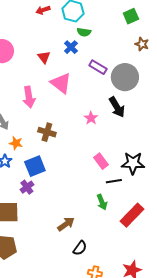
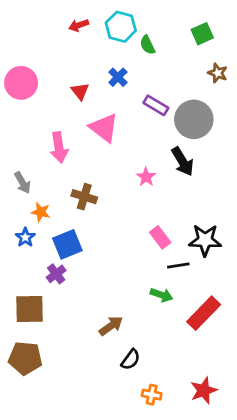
green semicircle: (84, 32) -> (147, 45), moved, turned 56
green arrow: (102, 202) -> (162, 295), turned -49

